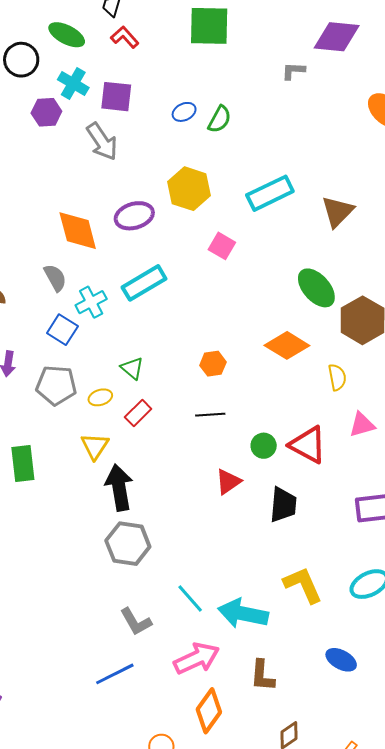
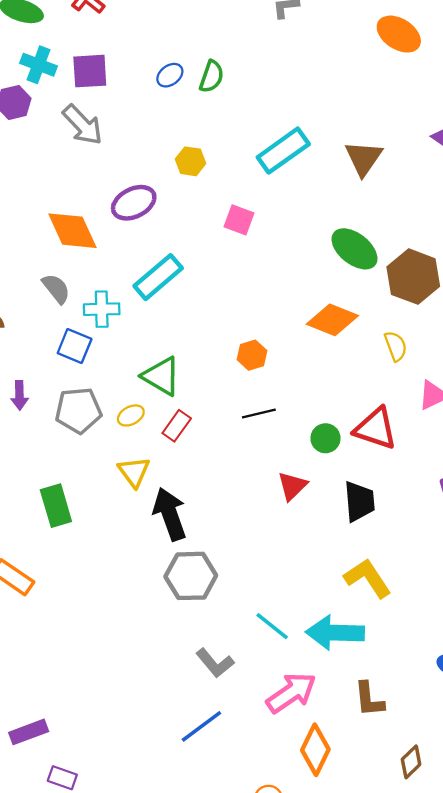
yellow hexagon: (189, 189) -> (191, 161), size x0.6
cyan cross: (91, 302) -> (102, 309), turned 36
green triangle: (132, 368) -> (161, 376), size x1.5
yellow L-shape: (303, 585) -> (368, 578), moved

